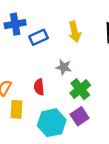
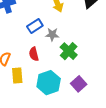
blue rectangle: (39, 37) -> (35, 26), moved
purple square: (80, 116) -> (79, 84), moved

